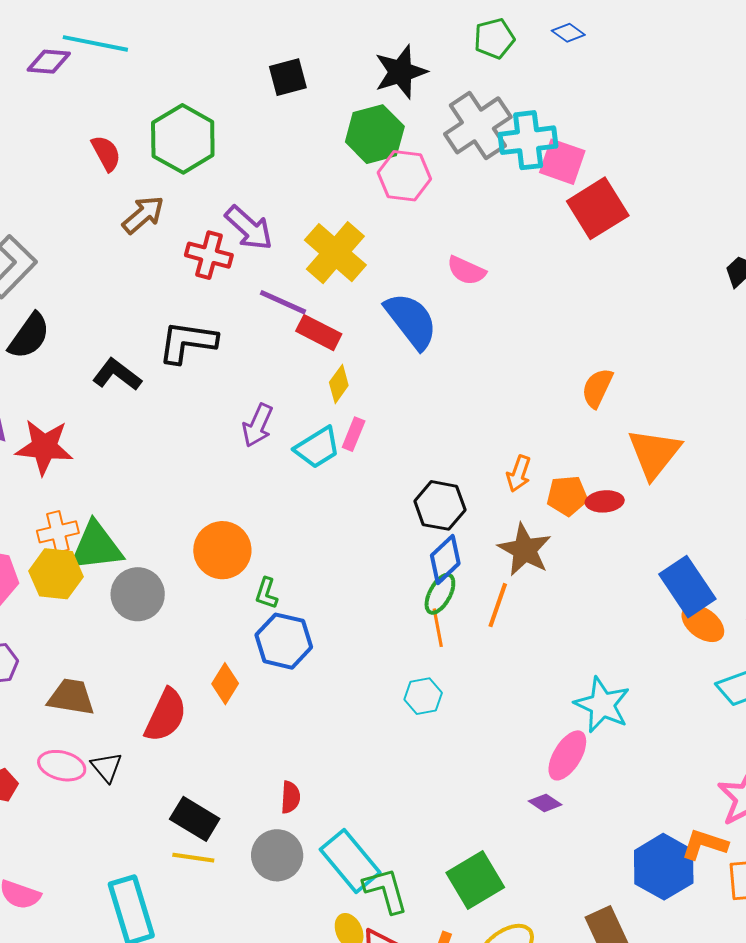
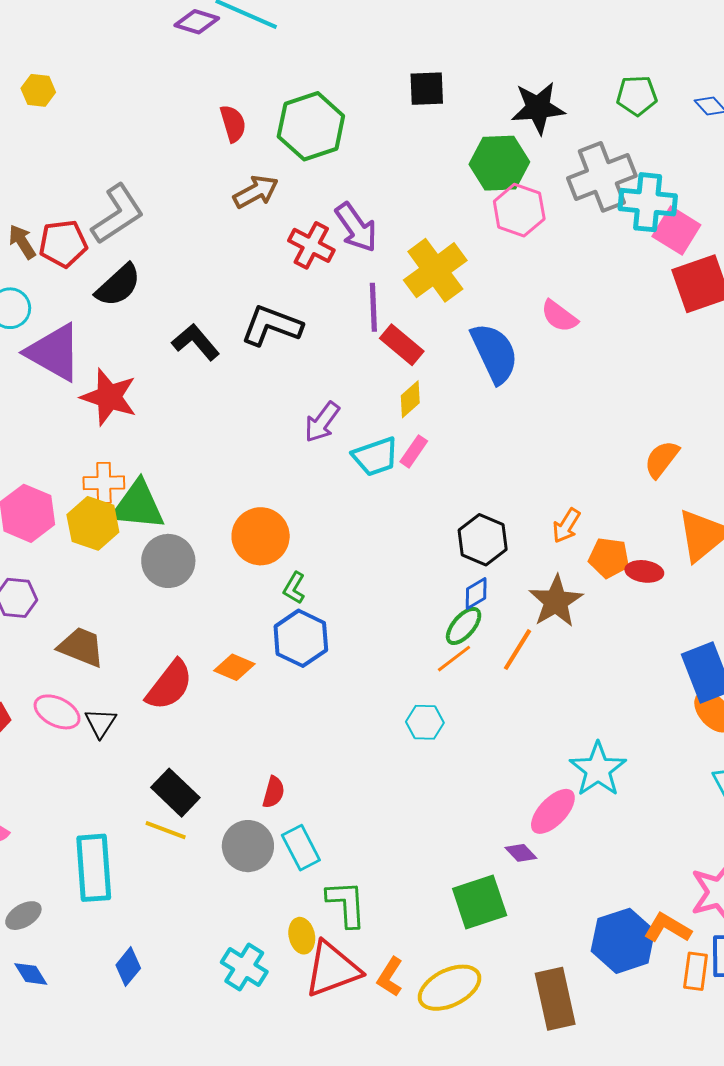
purple line: (283, 302) -> (373, 307), turned 51
blue diamond: (445, 559) -> (476, 594), size x0.7
orange line: (438, 628) -> (454, 659), turned 51
orange diamond: (225, 684) -> (234, 667), turned 69
cyan rectangle: (350, 861) -> (301, 848), moved, size x0.7
green square: (475, 880) -> (480, 902), moved

